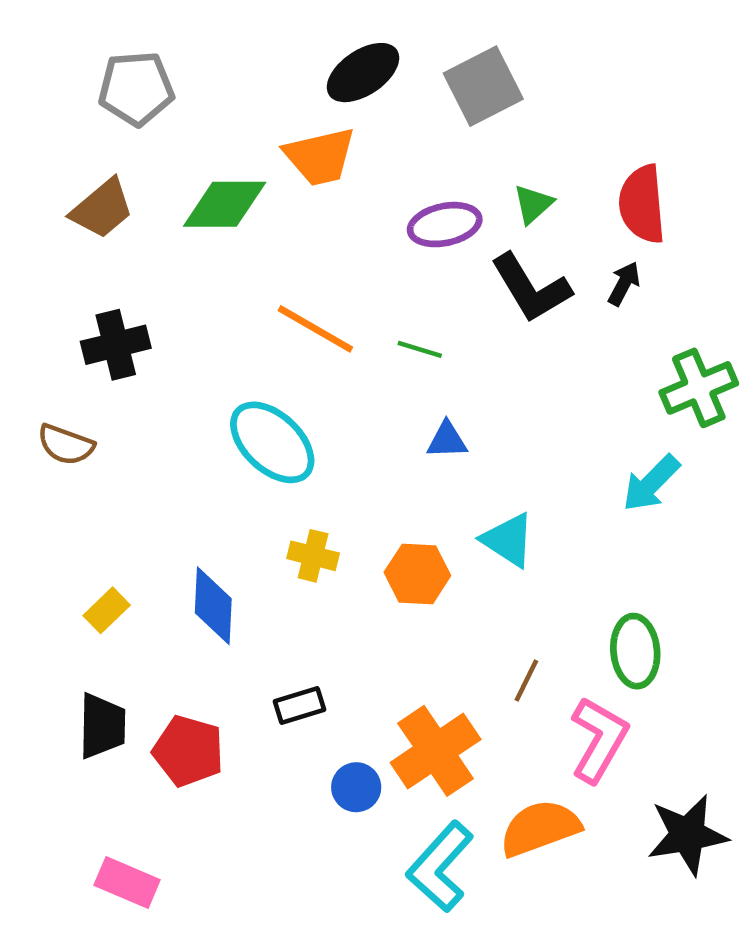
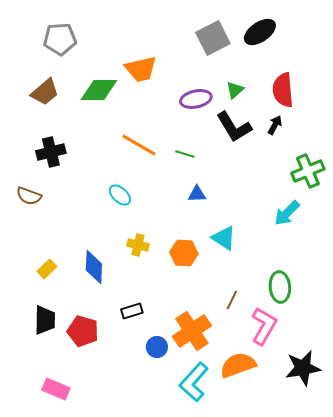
black ellipse: (363, 73) -> (260, 32), moved
cyan ellipse: (272, 442) -> (120, 195), size x0.6

